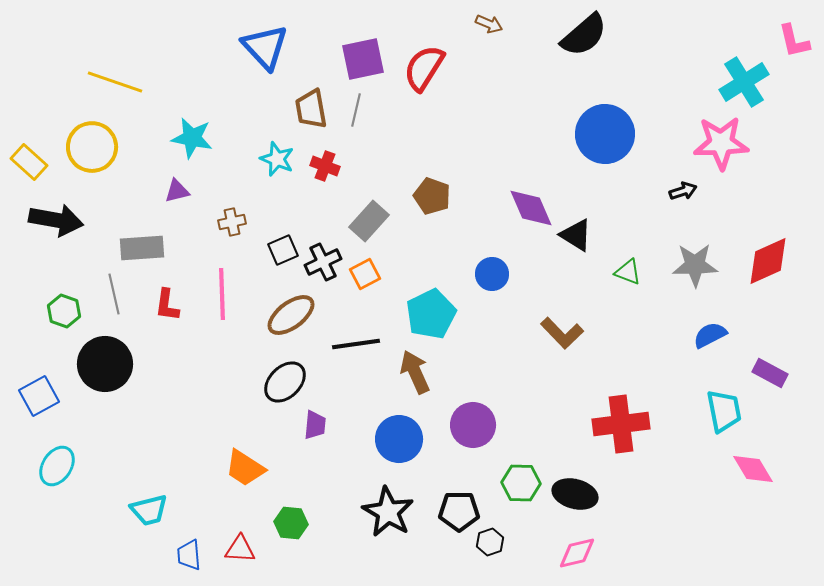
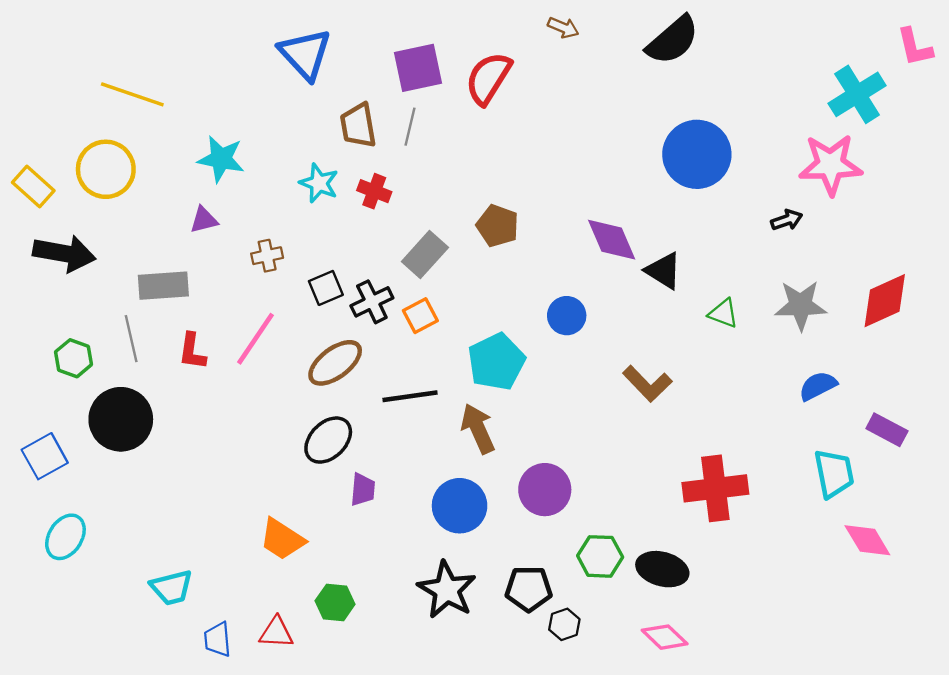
pink line: (222, 294) -> (256, 339), turned 36
pink diamond: (577, 553) -> (665, 637), turned 57

